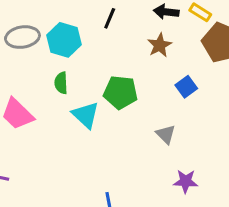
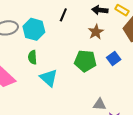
green pentagon: (121, 92) -> (85, 61), moved
gray triangle: (166, 134) -> (99, 104), moved, turned -40

